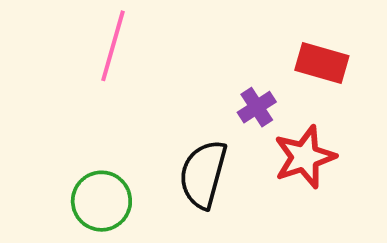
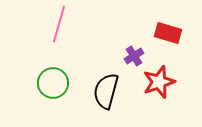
green circle: (101, 201) -> (53, 83), moved

